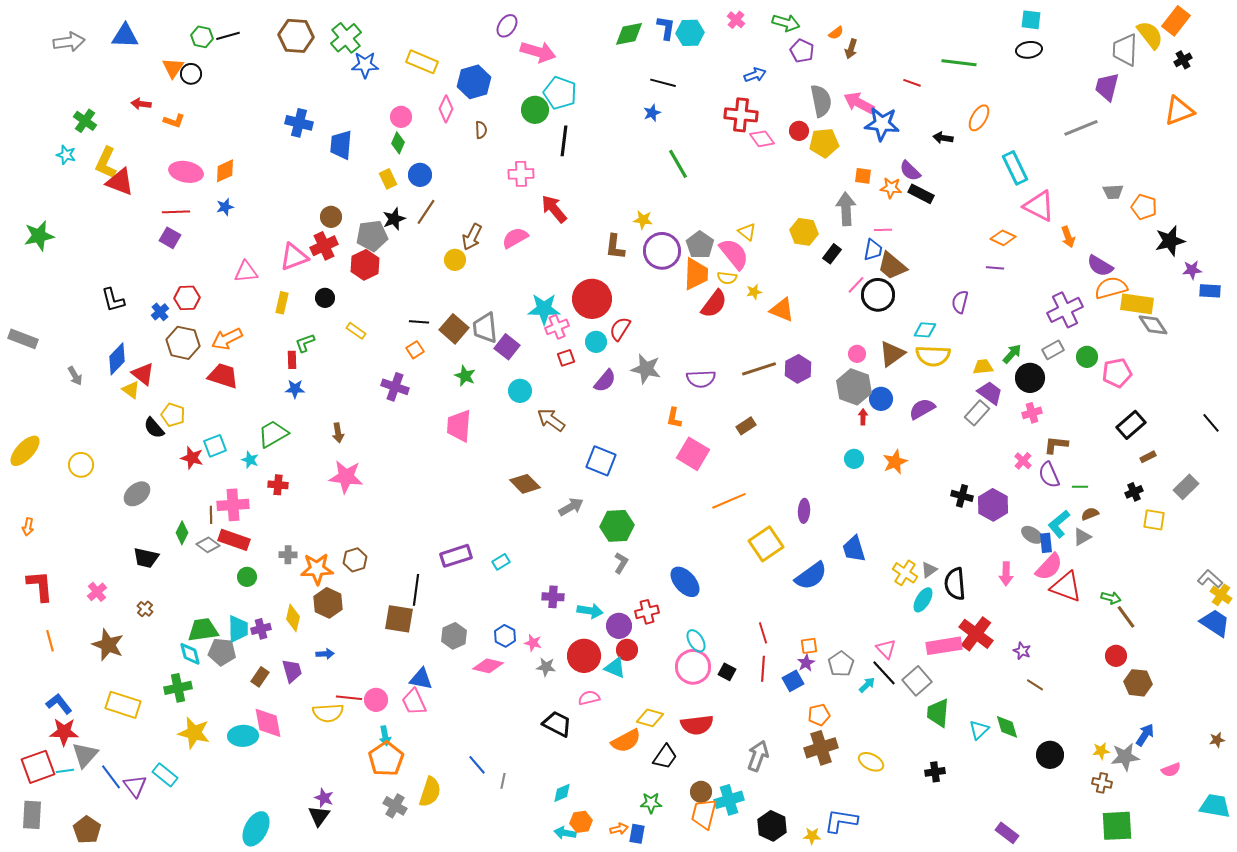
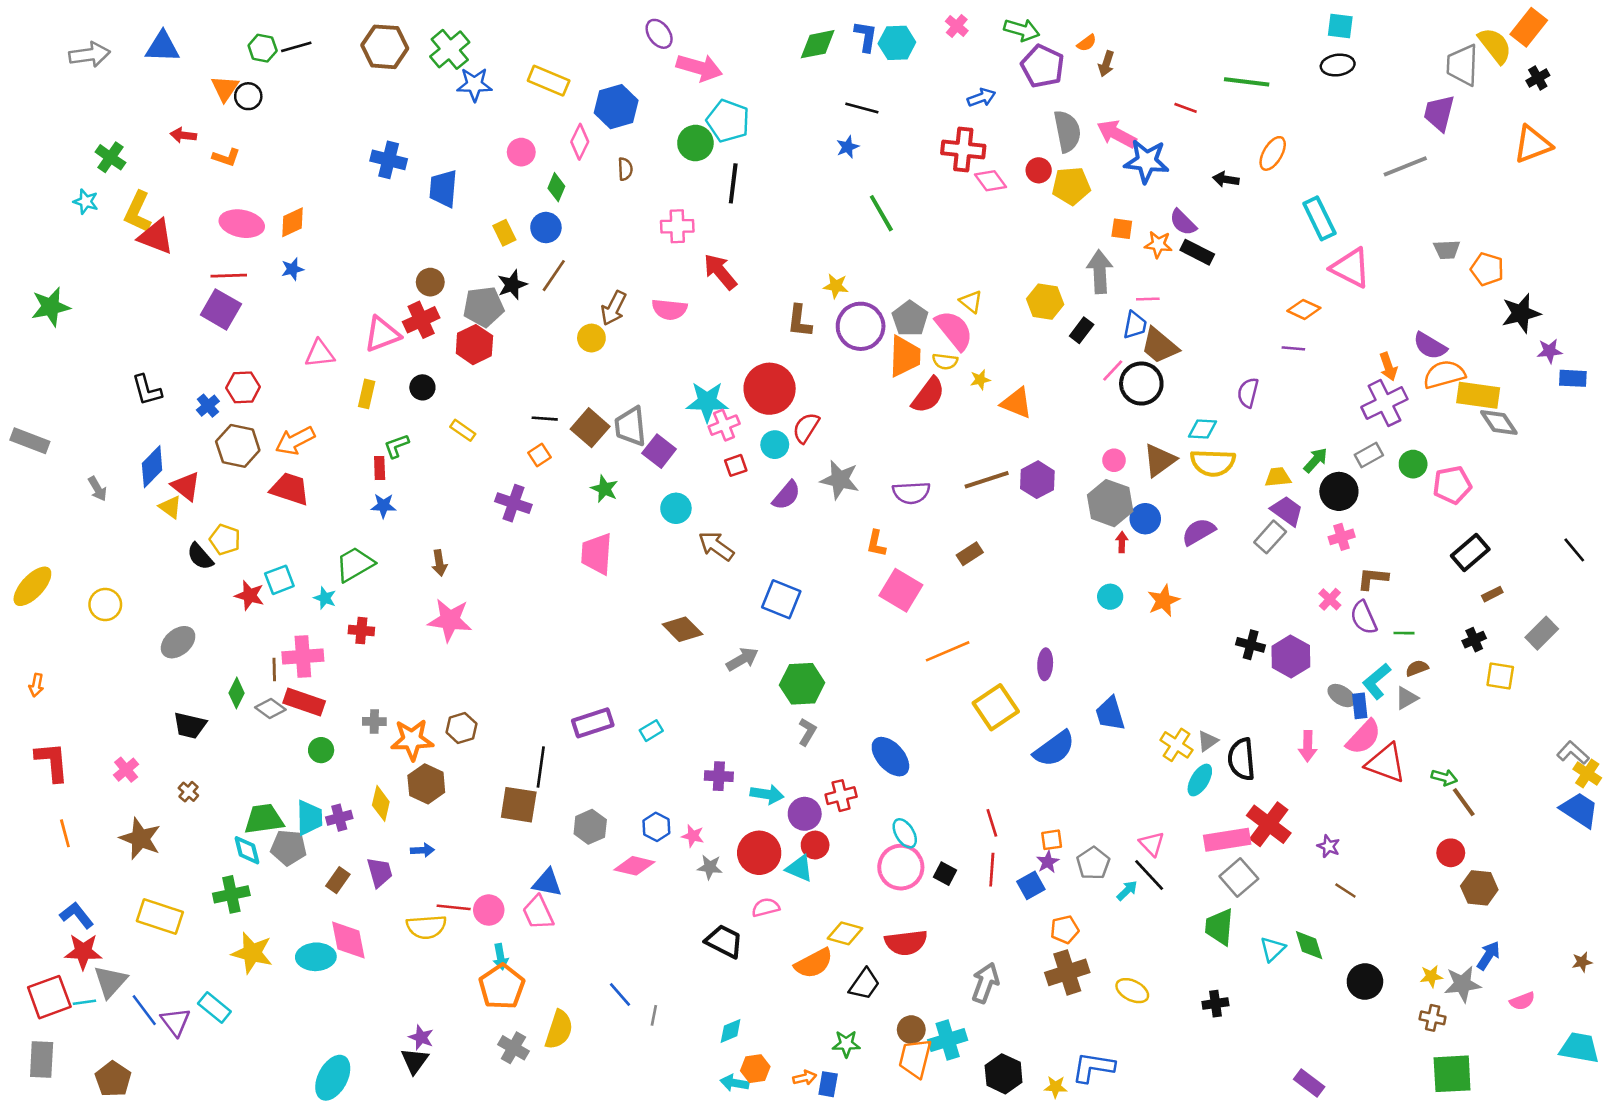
purple ellipse: (507, 26) -> (659, 34), turned -70
purple pentagon: (802, 51) -> (1043, 66), size x1.4
green diamond: (398, 143) -> (556, 187), moved
orange arrow: (1068, 237) -> (1388, 367), moved
purple square: (170, 238) -> (221, 309), size x1.4
pink semicircle: (515, 238) -> (669, 309), turned -144
gray square: (917, 681) -> (1239, 878), moved

